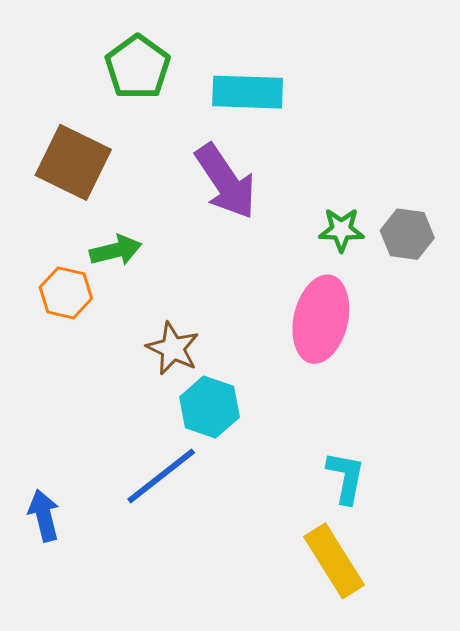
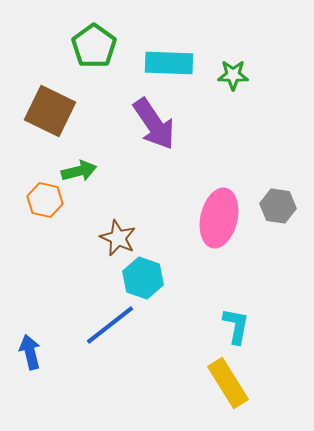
green star: (341, 230) -> (233, 75), moved
gray hexagon: (407, 234) -> (278, 206), moved

